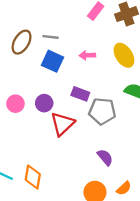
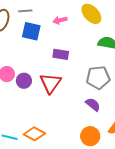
purple circle: (44, 103) -> (24, 81), moved
gray pentagon: (102, 111) -> (98, 78), moved
orange diamond: (33, 177) -> (34, 134), turned -60

